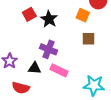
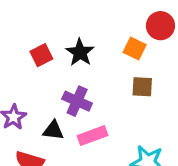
red square: (29, 14) -> (41, 55), moved
pink rectangle: (59, 70) -> (92, 136), turned -48

